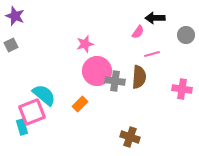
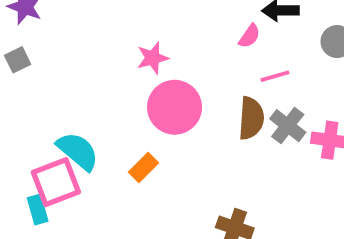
gray cross: (115, 81) -> (288, 126), moved, turned 30

